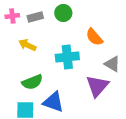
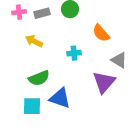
cyan cross: (67, 57) -> (74, 53), size x0.6

